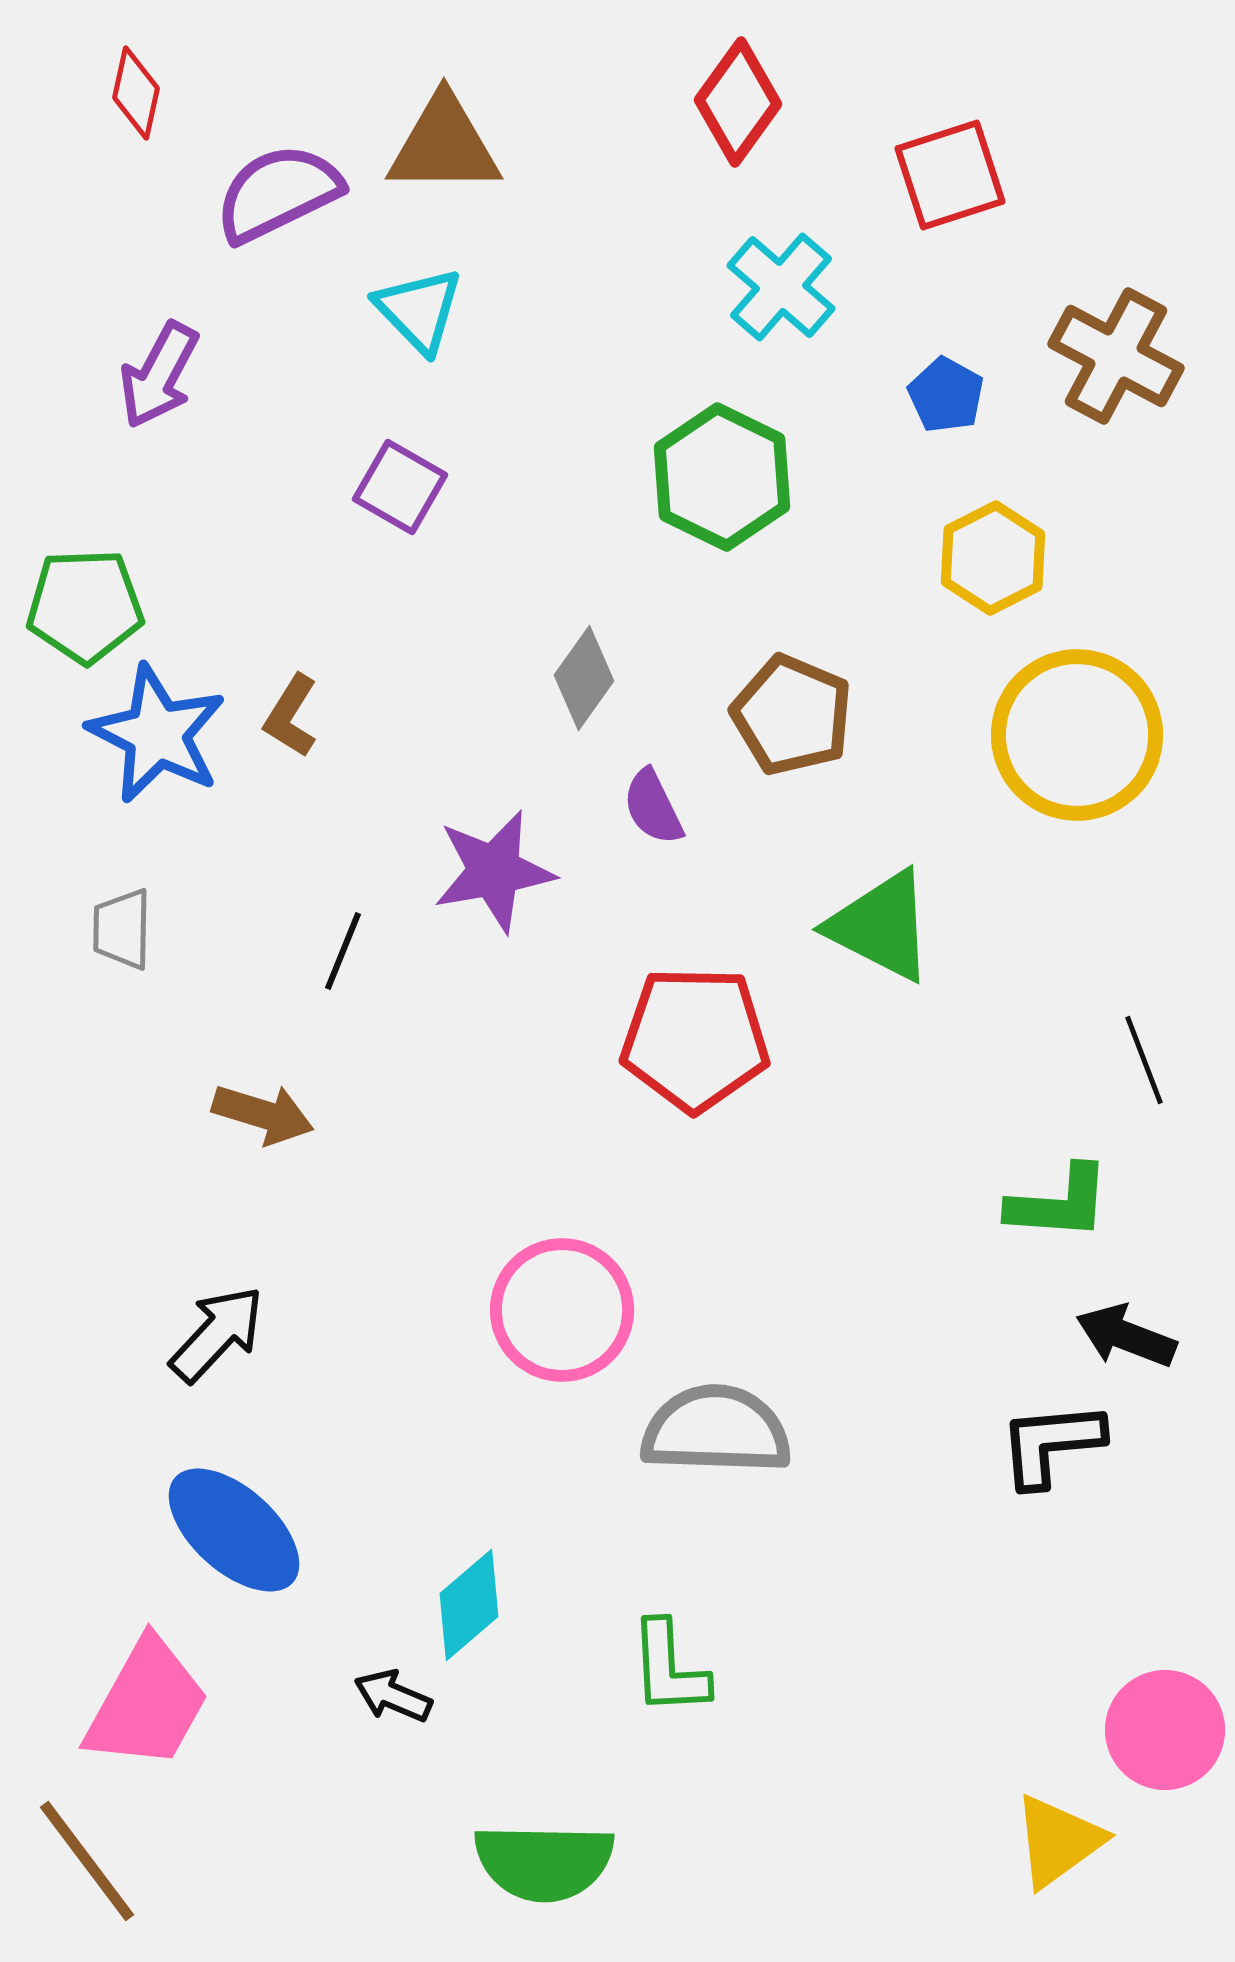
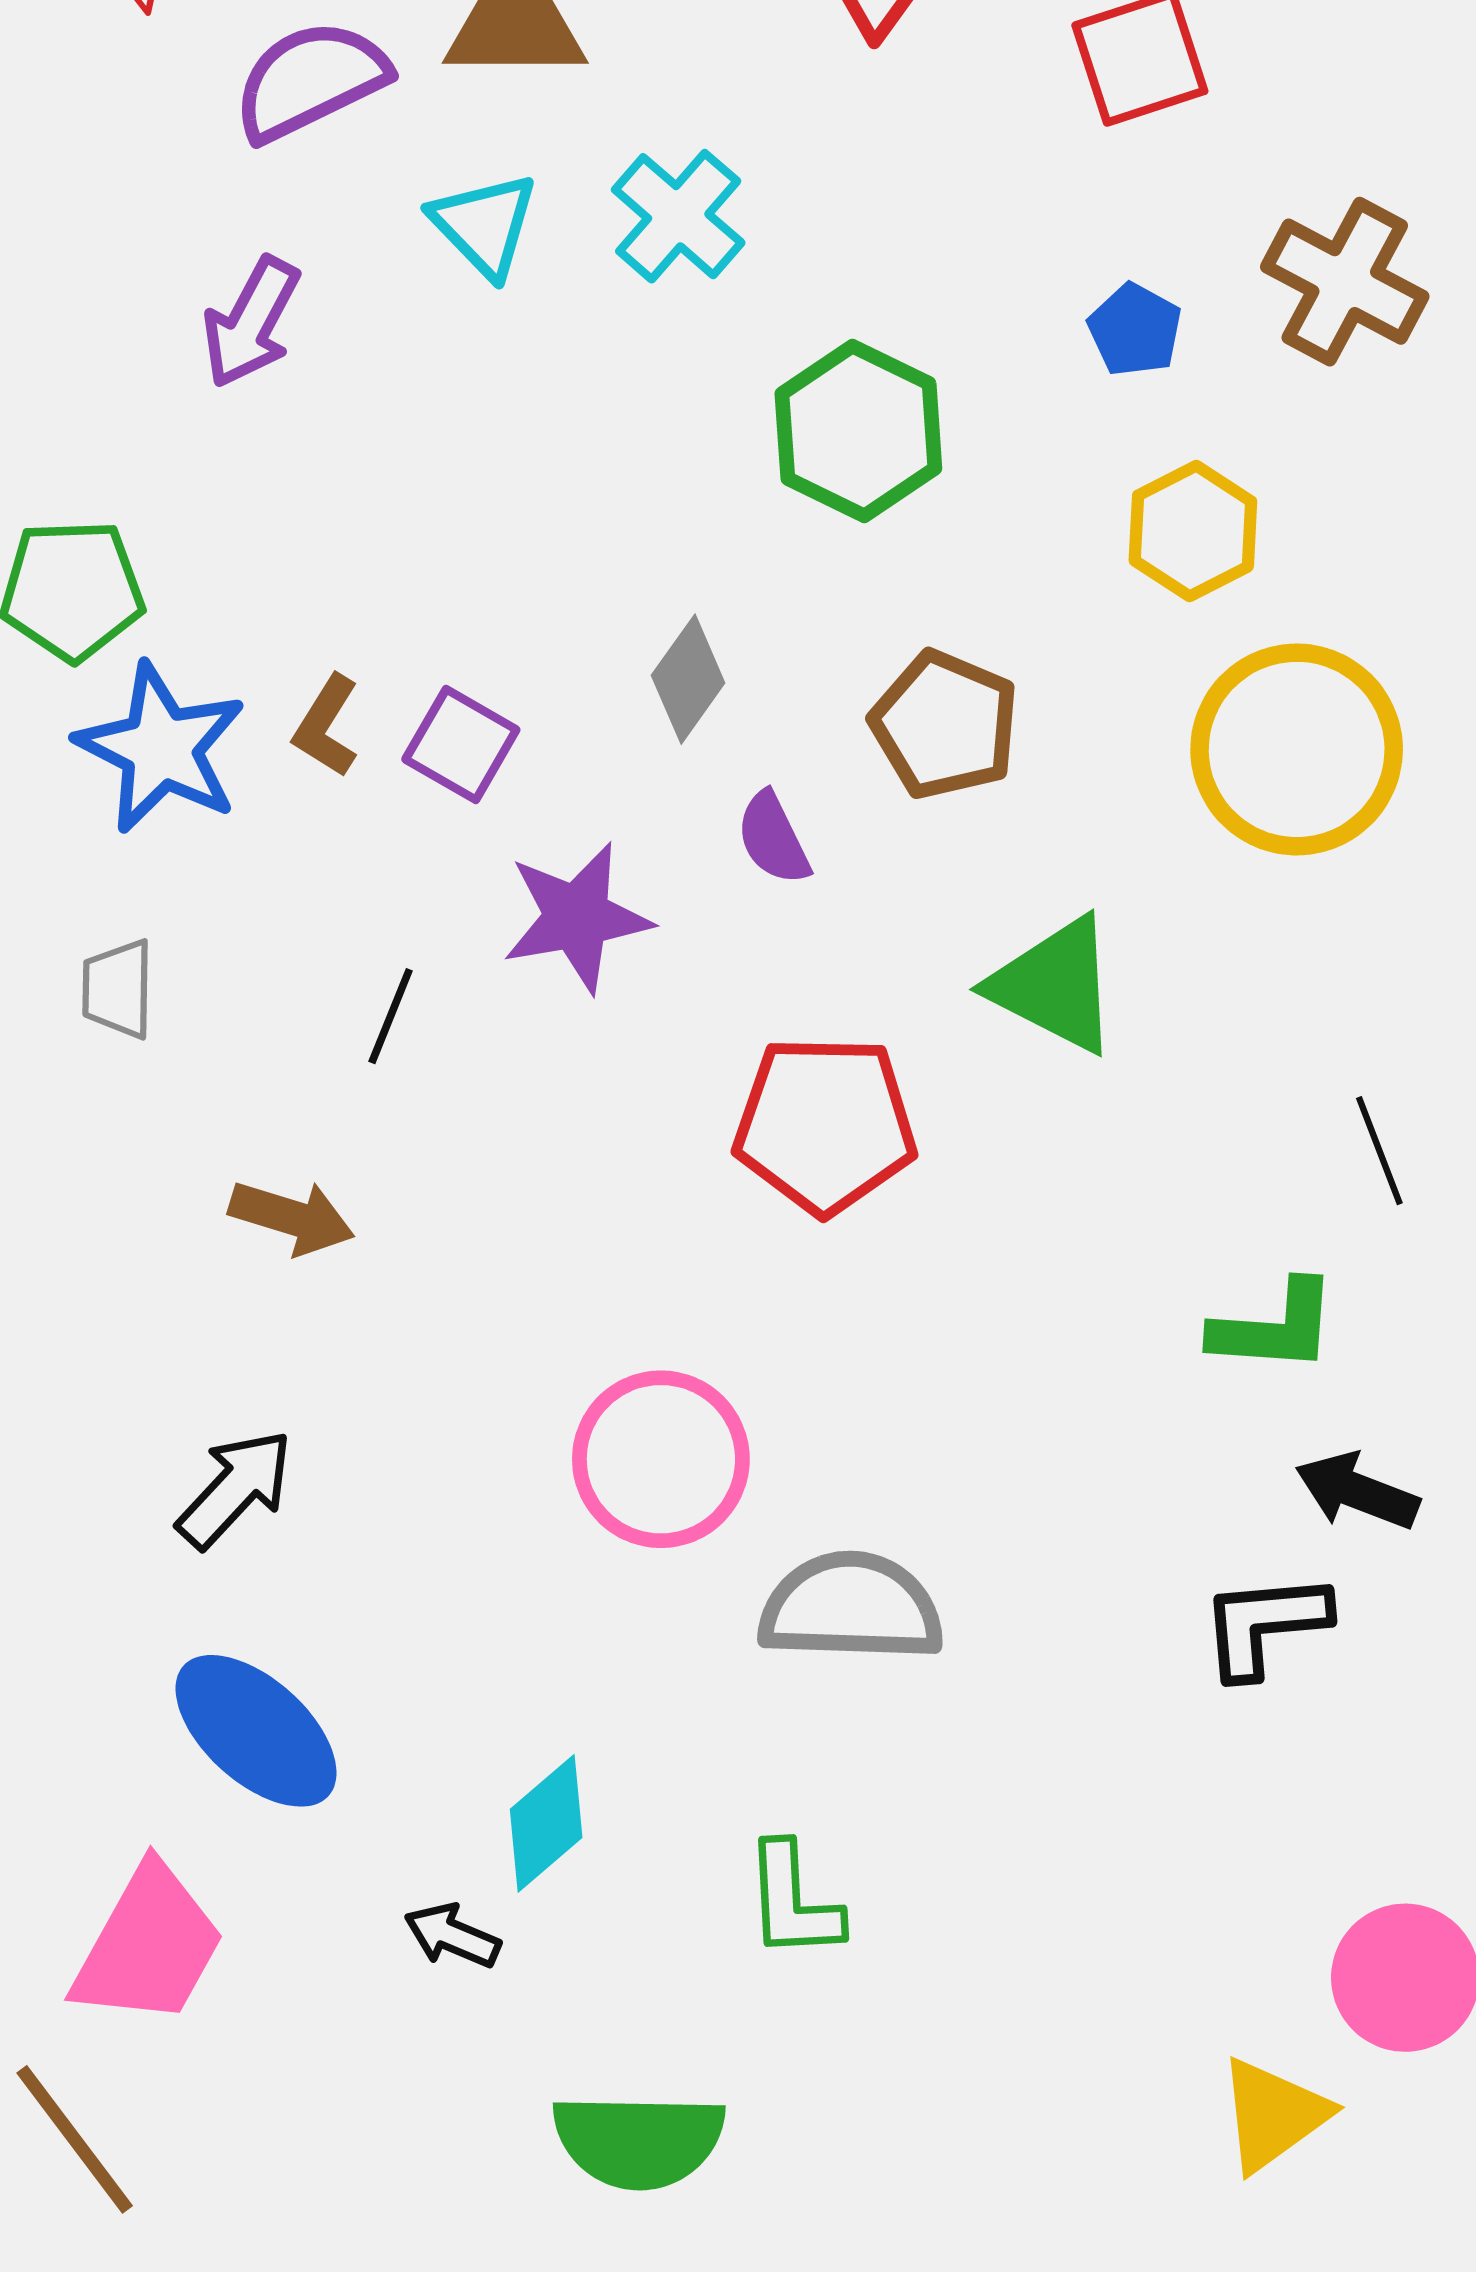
cyan cross: (781, 287) -> (678, 216), moved
purple arrow: (159, 375) -> (251, 322), moved
purple square: (400, 487) -> (461, 745), moved

